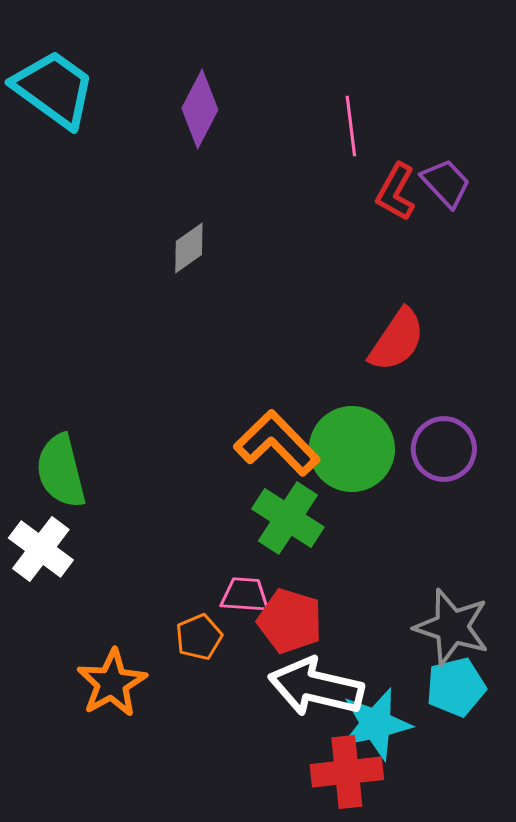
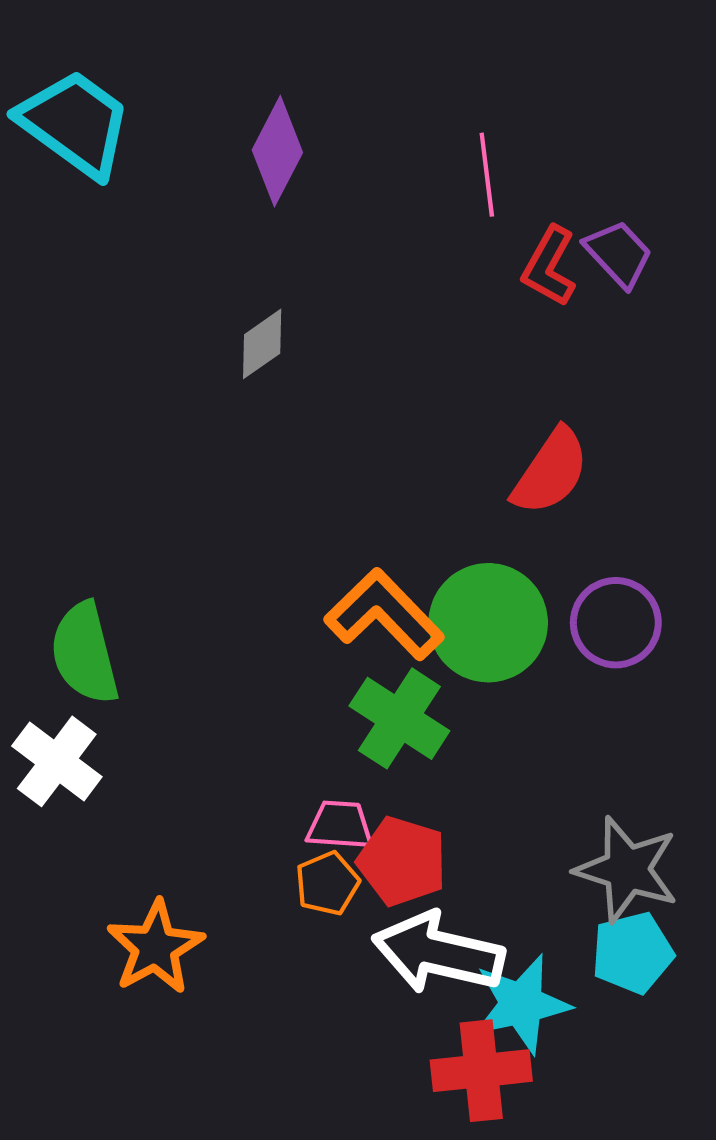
orange pentagon: (199, 637) -> (327, 883), moved

